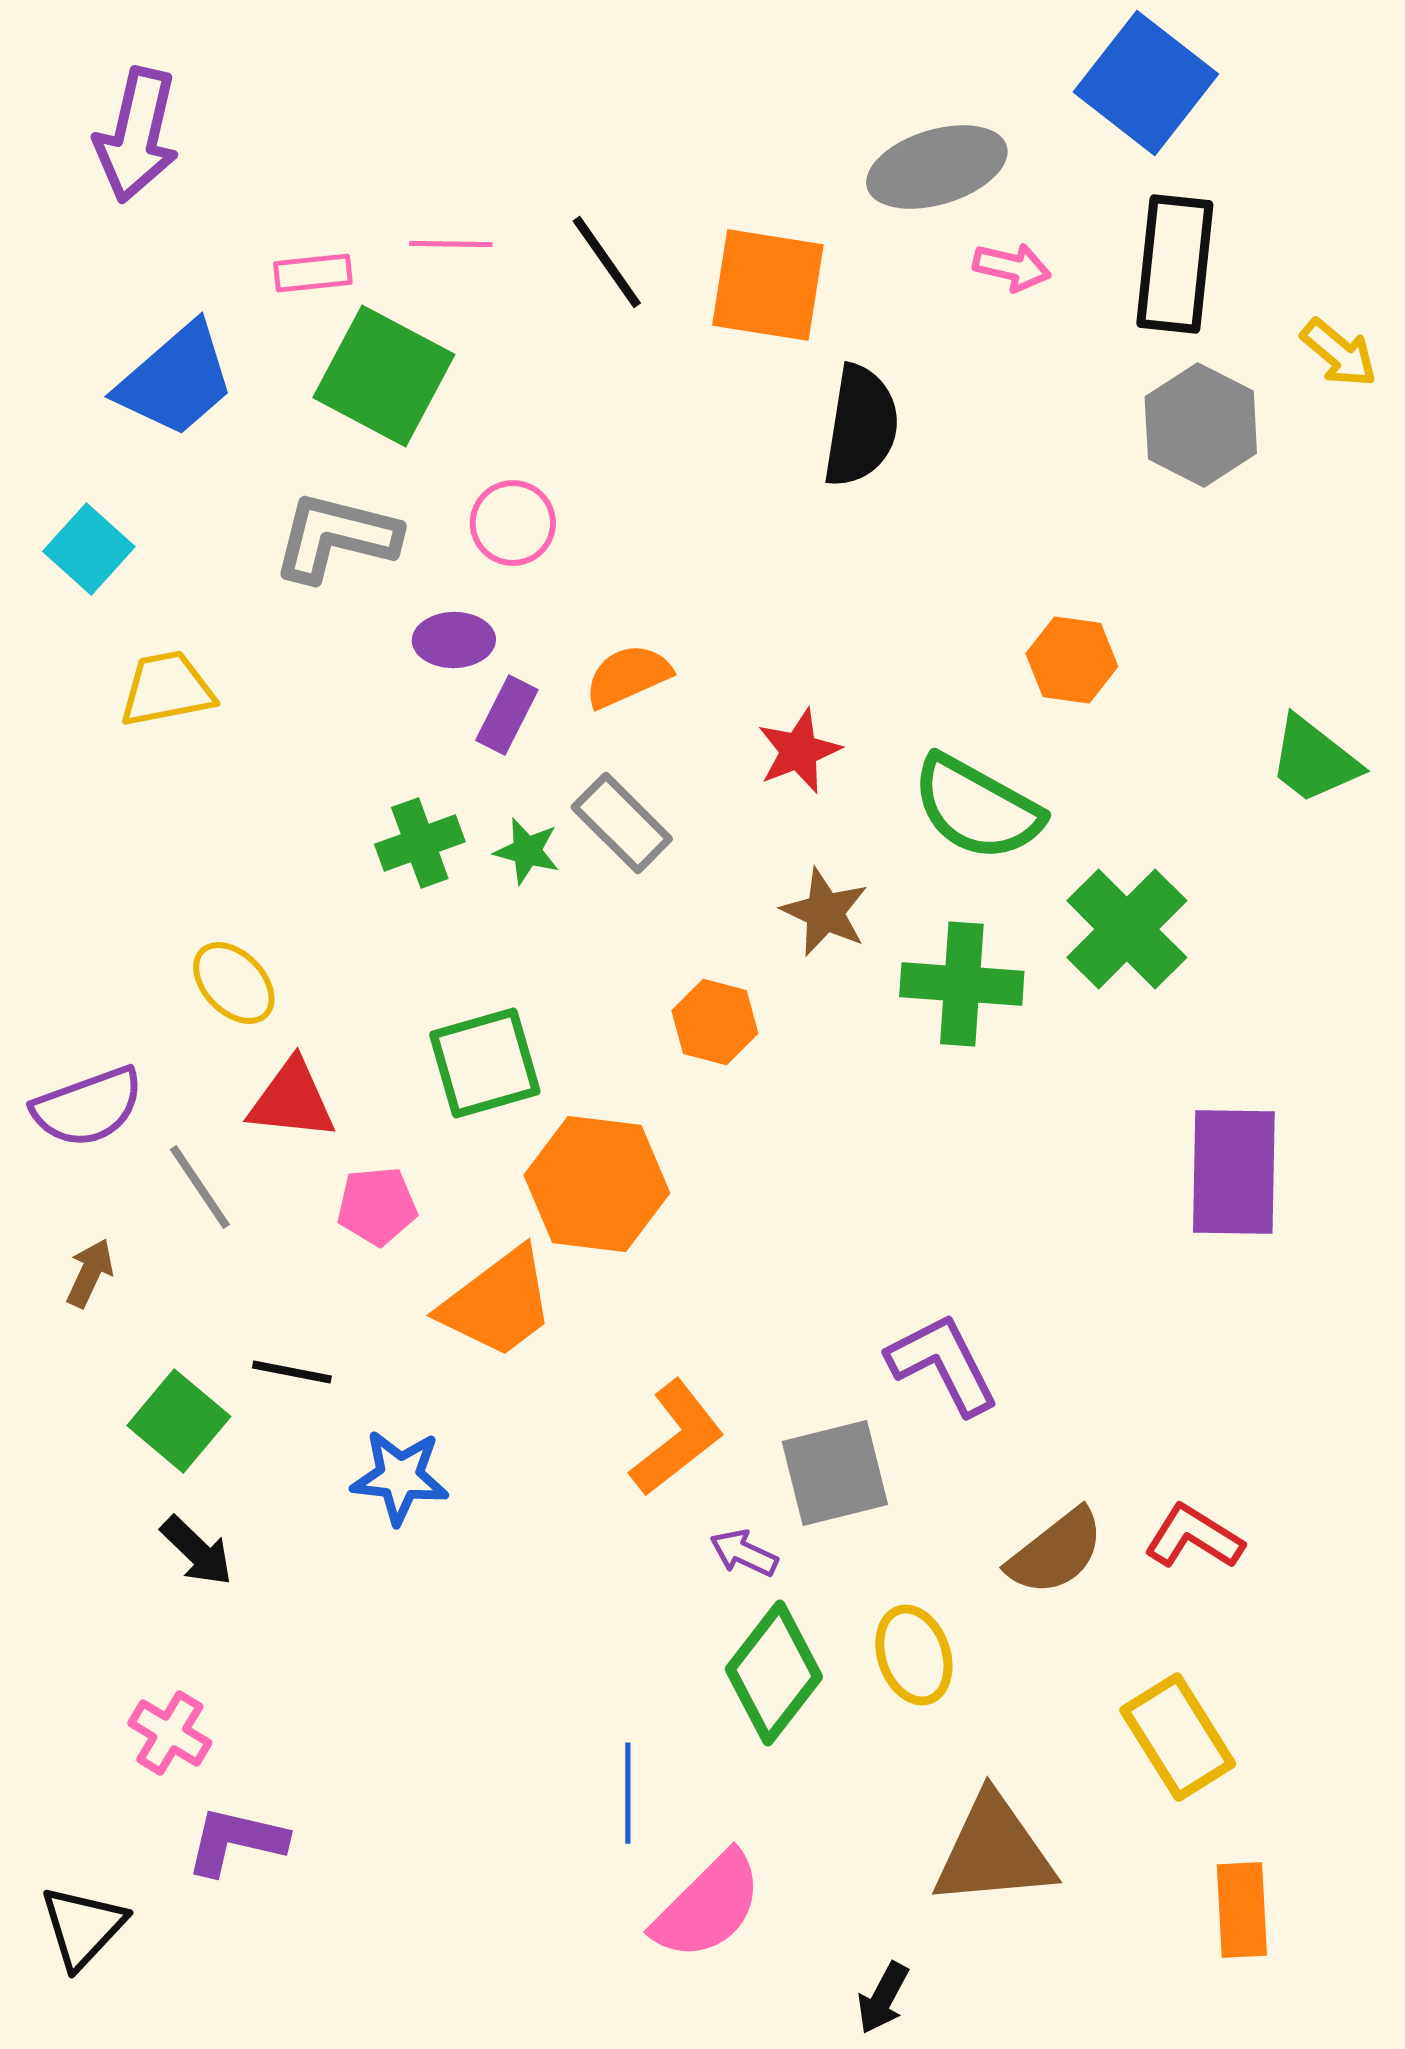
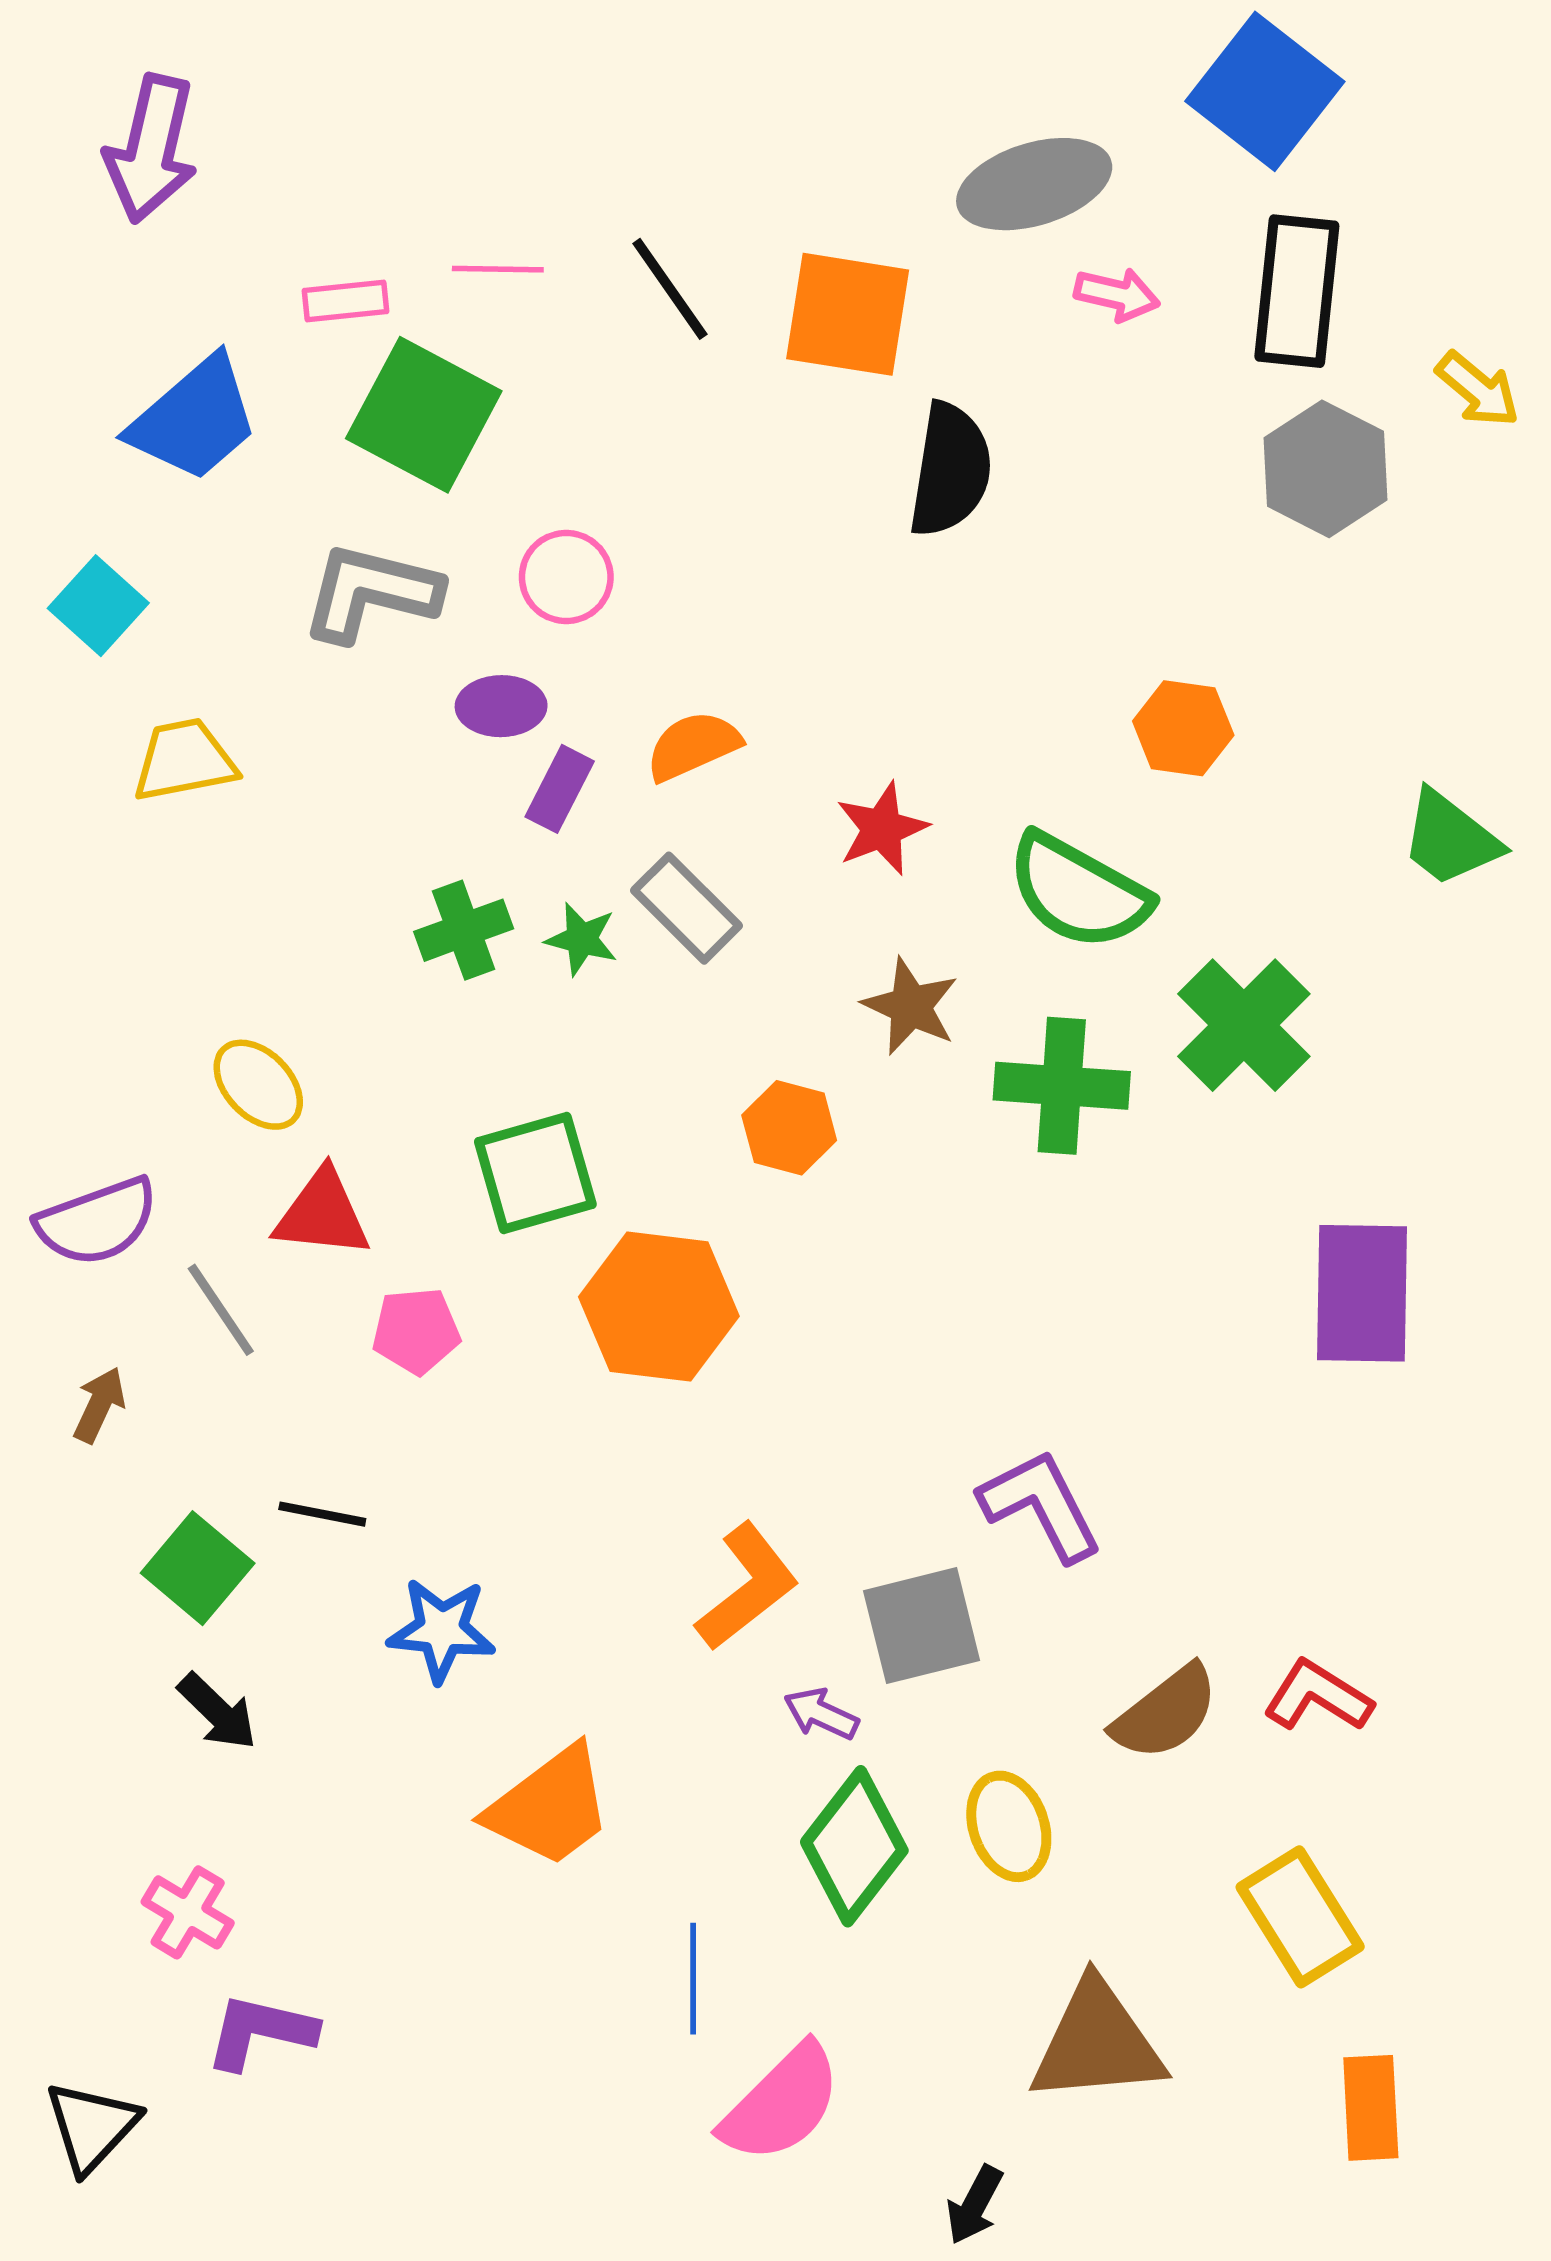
orange trapezoid: (498, 1303) -> (550, 1807), moved

